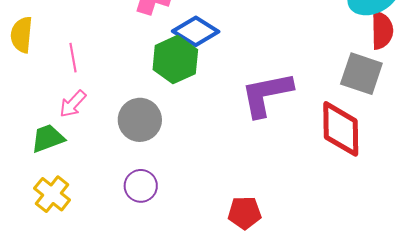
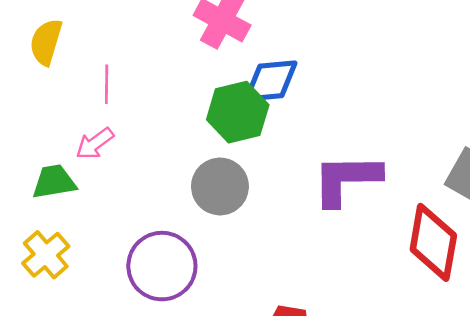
blue diamond: (196, 31) -> (271, 81), turned -48
gray circle: (140, 120) -> (220, 186), moved
purple circle: (141, 186) -> (162, 266), size x1.6

